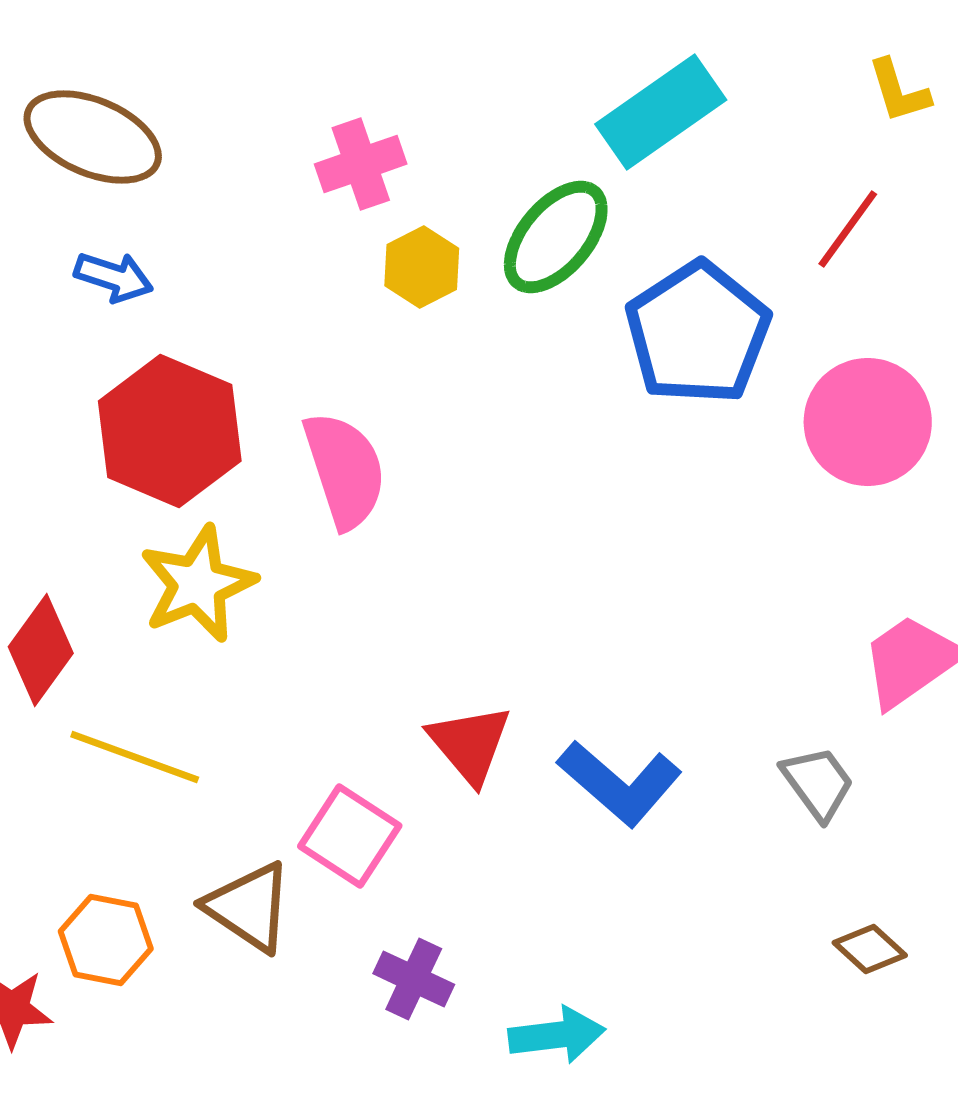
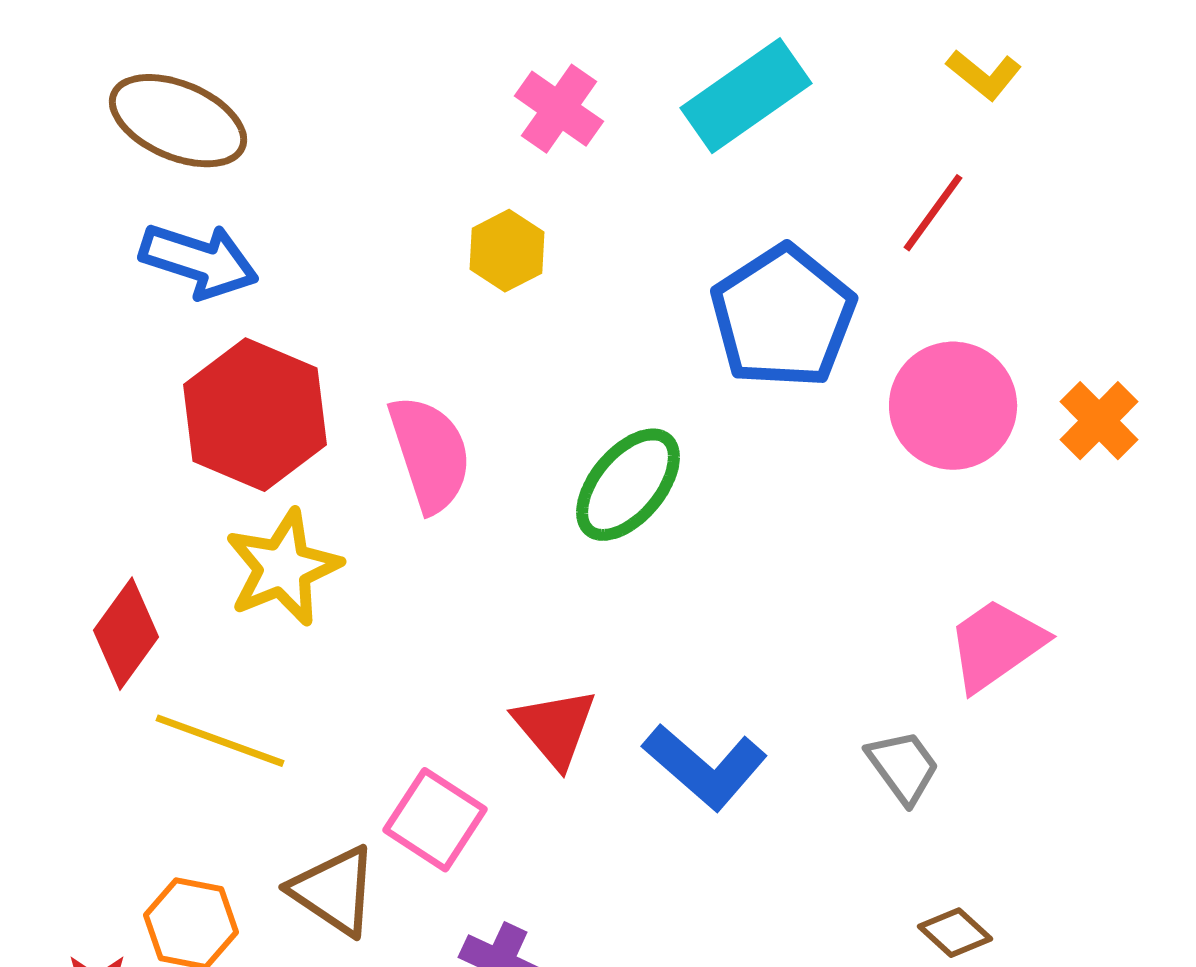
yellow L-shape: (899, 91) -> (984, 75), turned -34
pink cross: (361, 164) -> (559, 109), moved, turned -36
green ellipse: (556, 237) -> (628, 485), moved
blue arrow: (114, 277) -> (199, 261), size x1.5

